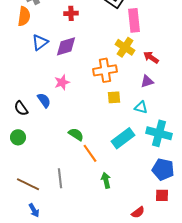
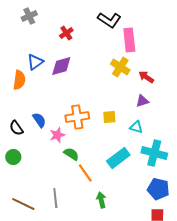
red cross: (71, 13) -> (66, 33), turned -32
orange semicircle: (24, 16) -> (19, 80), moved
orange cross: (105, 70) -> (77, 117), moved
pink star: (62, 82) -> (57, 135), moved

